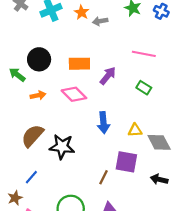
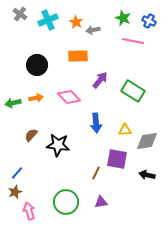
pink line: (144, 54) -> (133, 41), moved
orange rectangle: (79, 64) -> (78, 56), moved
green arrow: (17, 75) -> (13, 103), moved, turned -49
green rectangle: (144, 88) -> (133, 91), size x1.6
brown semicircle: (32, 136) -> (31, 135), size x0.6
gray diamond: (159, 142) -> (147, 141), turned -70
blue line: (31, 177) -> (17, 173), moved

